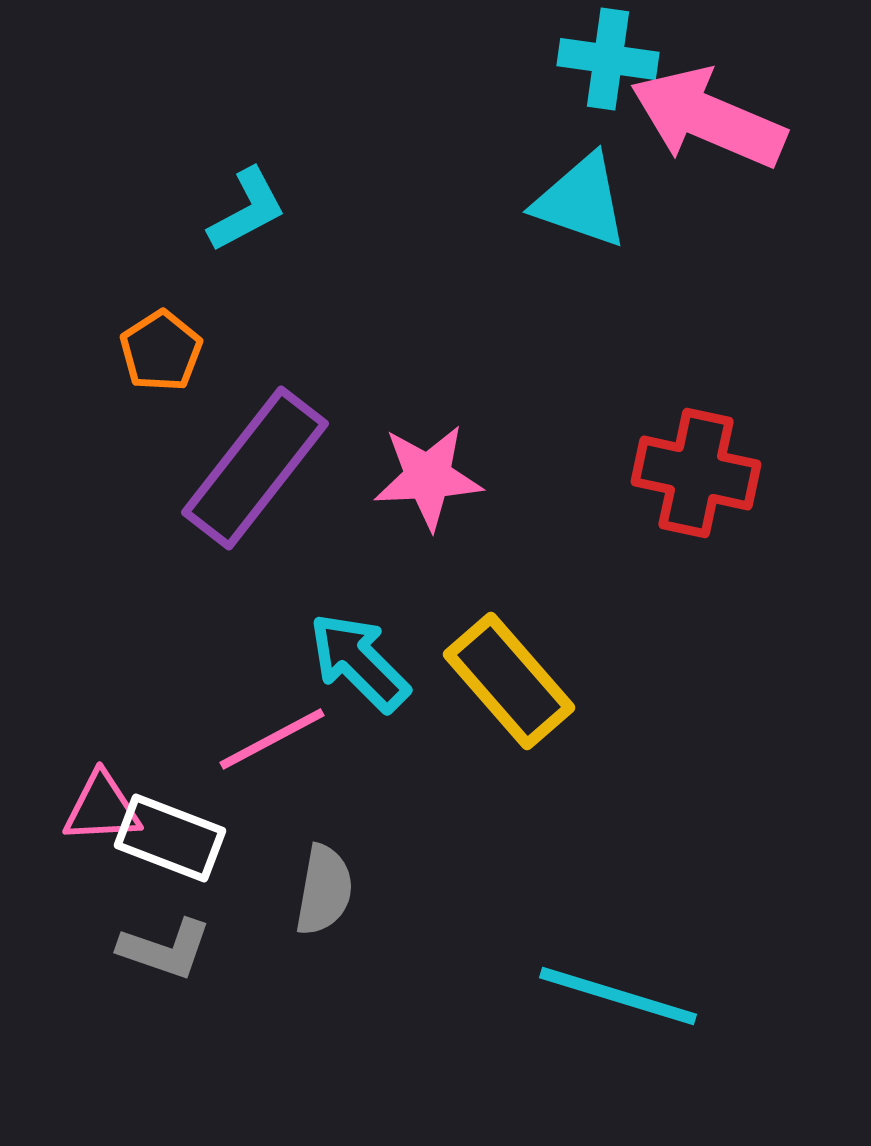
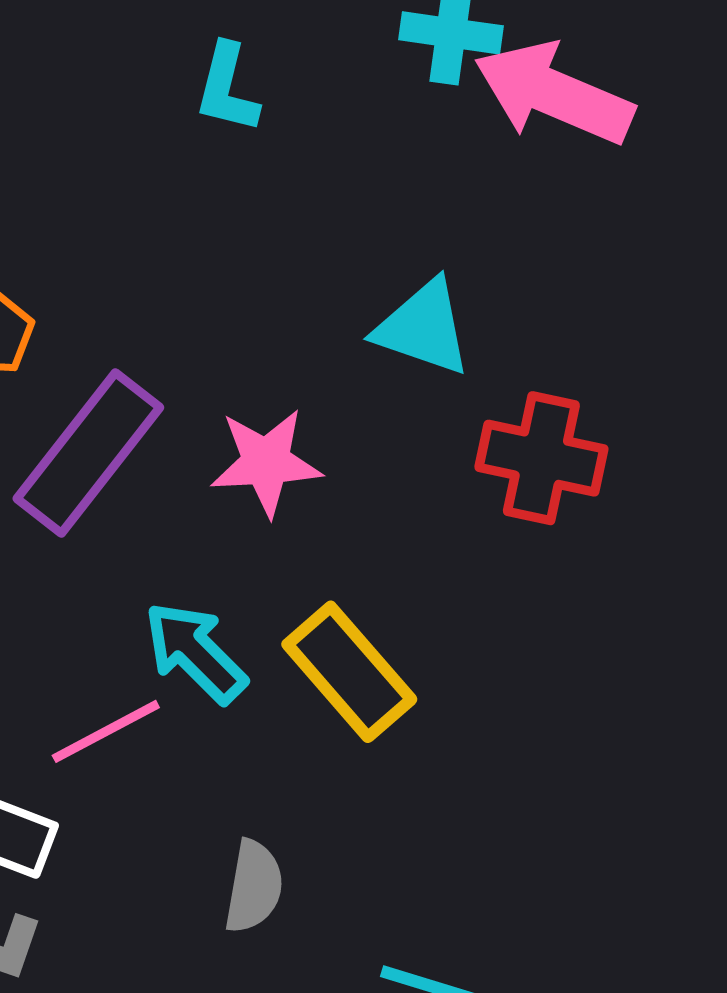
cyan triangle: (581, 201) -> (423, 328), moved
cyan L-shape: (247, 210) -> (227, 88), moved, turned 132
gray semicircle: (324, 890) -> (254, 887), moved

